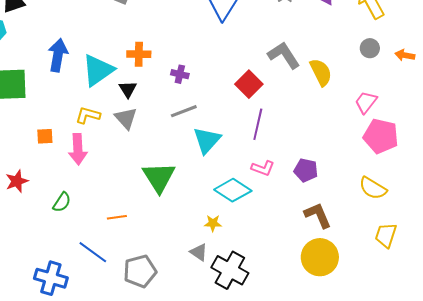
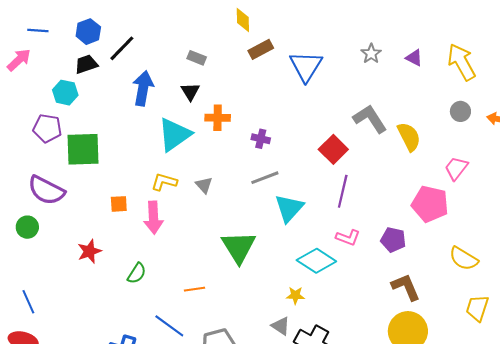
blue arrow: (58, 55) -> (143, 88), moved
black triangle: (128, 89) -> (190, 91), moved
gray triangle: (126, 118) -> (204, 185), size x0.7
pink pentagon: (381, 136) -> (430, 204), moved

